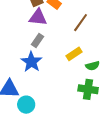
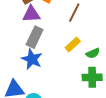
gray rectangle: (38, 41) -> (35, 37), size x1.5

